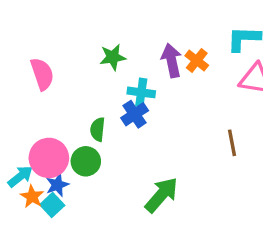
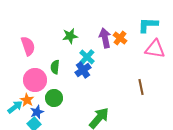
cyan cross: (141, 92) -> (87, 57), turned 35
green semicircle: (98, 129) -> (55, 67), moved
pink circle: (49, 158) -> (35, 80), moved
orange star: (32, 197) -> (27, 100), moved

